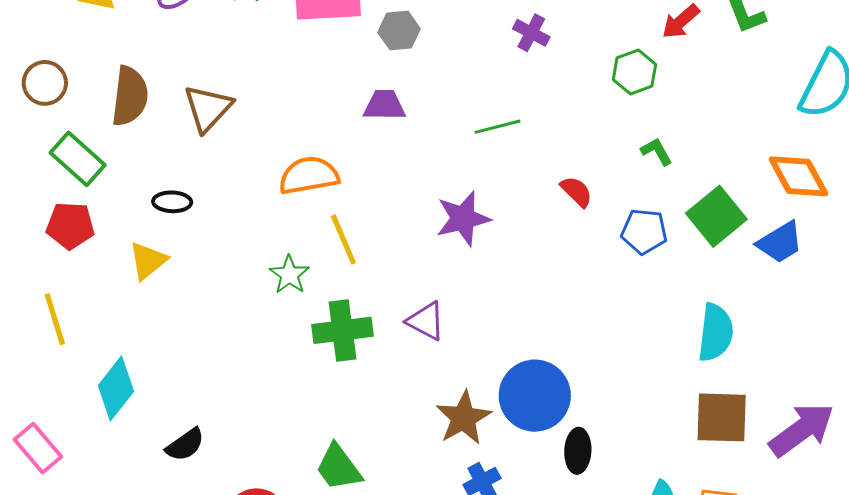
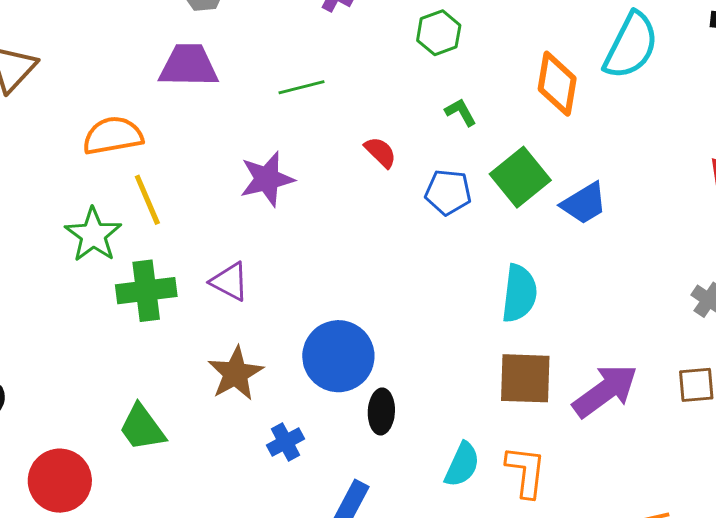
purple trapezoid: (384, 105) -> (189, 65), size x1.4
orange diamond: (798, 176) -> (557, 84), moved, turned 38
green star: (289, 275) -> (93, 235), size x1.4
brown star: (464, 418) -> (235, 373), moved

